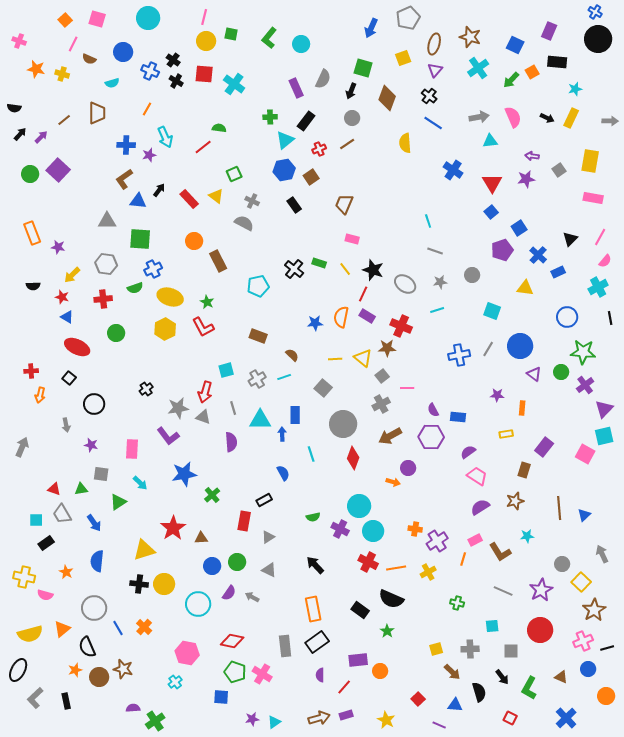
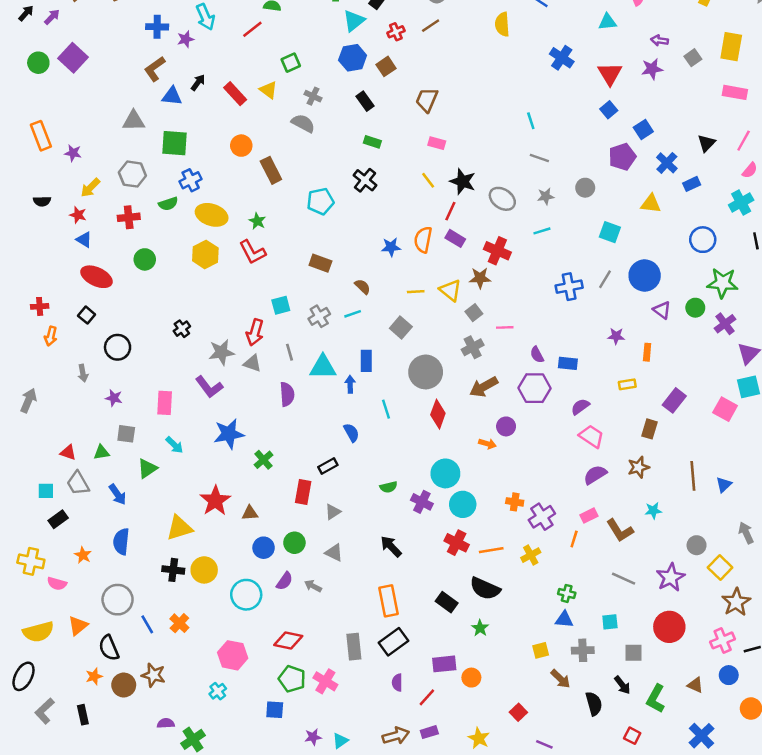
green rectangle: (319, 263) -> (372, 142), moved
blue triangle: (455, 705) -> (564, 619), moved

